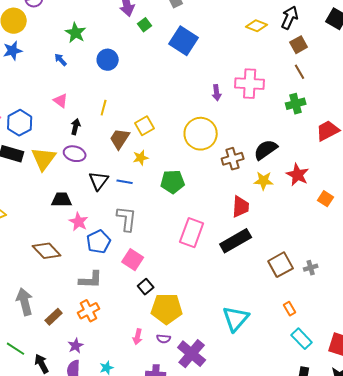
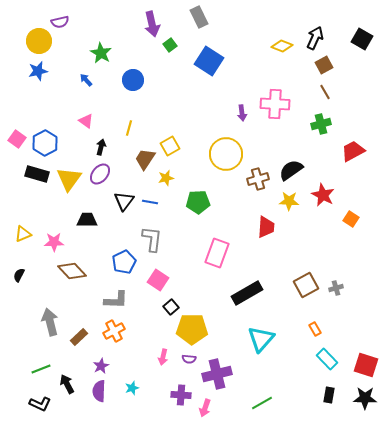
purple ellipse: (75, 154) -> (100, 174), turned -65
pink star: (79, 222) -> (54, 242), moved, turned -30
black rectangle: (236, 241) -> (247, 293), moved
green line: (16, 349) -> (41, 369), turned -54
purple cross: (192, 354) -> (217, 374), turned 36

